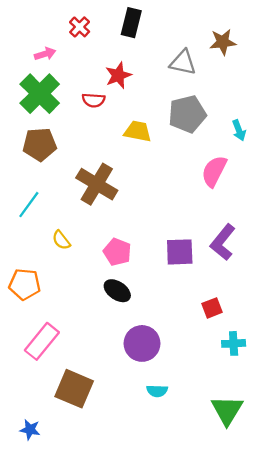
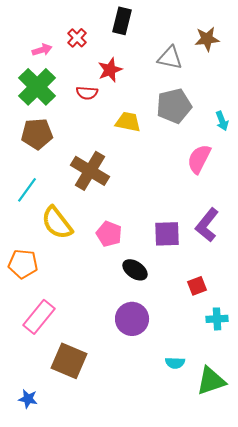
red cross: (80, 27) -> (77, 38), moved
yellow semicircle: (61, 240) -> (57, 223), size x1.8
black ellipse: (117, 291) -> (135, 270), moved
cyan semicircle: (157, 391) -> (175, 363), moved
green triangle: (227, 410) -> (211, 381), turned 40

